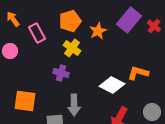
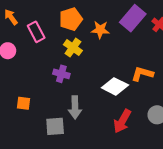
orange star: (98, 31) -> (100, 30), turned 30
orange square: (25, 101) -> (24, 103), size x0.6

